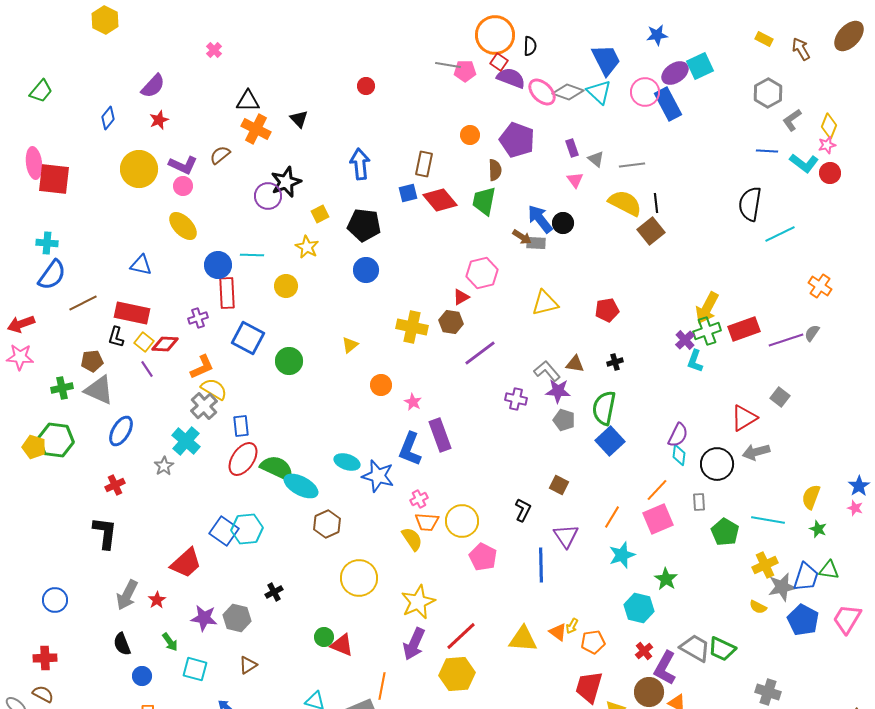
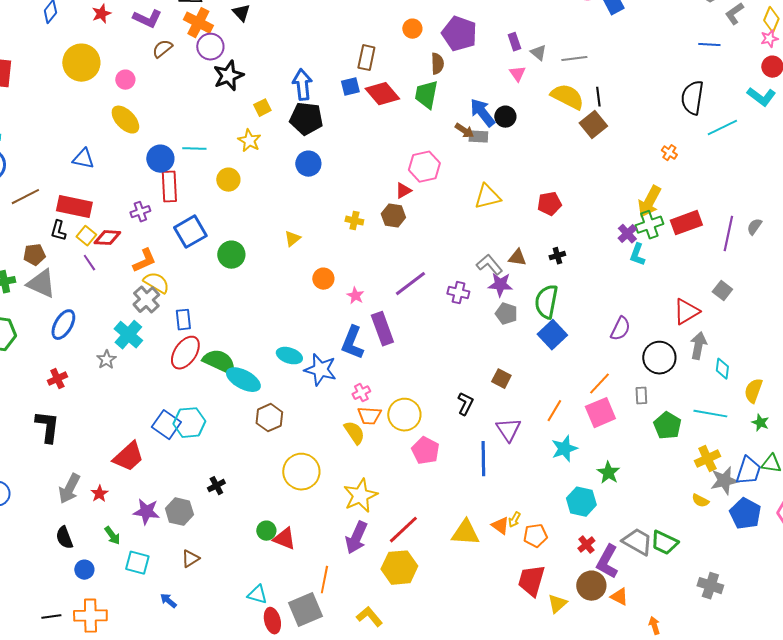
cyan L-shape: (804, 163) -> (761, 97), moved
blue arrow: (360, 164) -> (302, 85), moved
purple L-shape: (183, 165) -> (147, 19), moved
purple circle: (268, 196) -> (210, 47), moved
orange cross: (820, 286) -> (669, 153), moved, size x0.7
yellow cross: (412, 327) -> (354, 221), size x0.6
blue square: (248, 338) -> (190, 232), turned 32
purple line: (786, 340) -> (728, 234), turned -60
purple line: (480, 353) -> (410, 284), moved
gray arrow: (756, 452) -> (698, 346), turned 116
cyan diamond: (679, 455) -> (722, 369), moved

